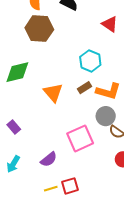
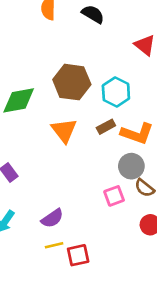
brown hexagon: (39, 29) -> (72, 82), moved
pink square: (80, 138) -> (114, 196), moved, size x0.6
yellow line: (51, 189) -> (54, 245), moved

